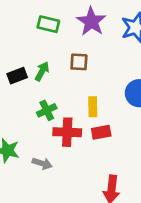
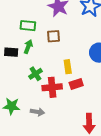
green rectangle: (48, 24) -> (28, 26), moved
black rectangle: (17, 76) -> (11, 52), turned 32

